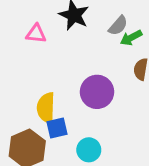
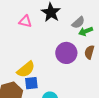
purple circle: (97, 92) -> (66, 53), moved
yellow semicircle: (46, 108) -> (26, 69), turned -138

